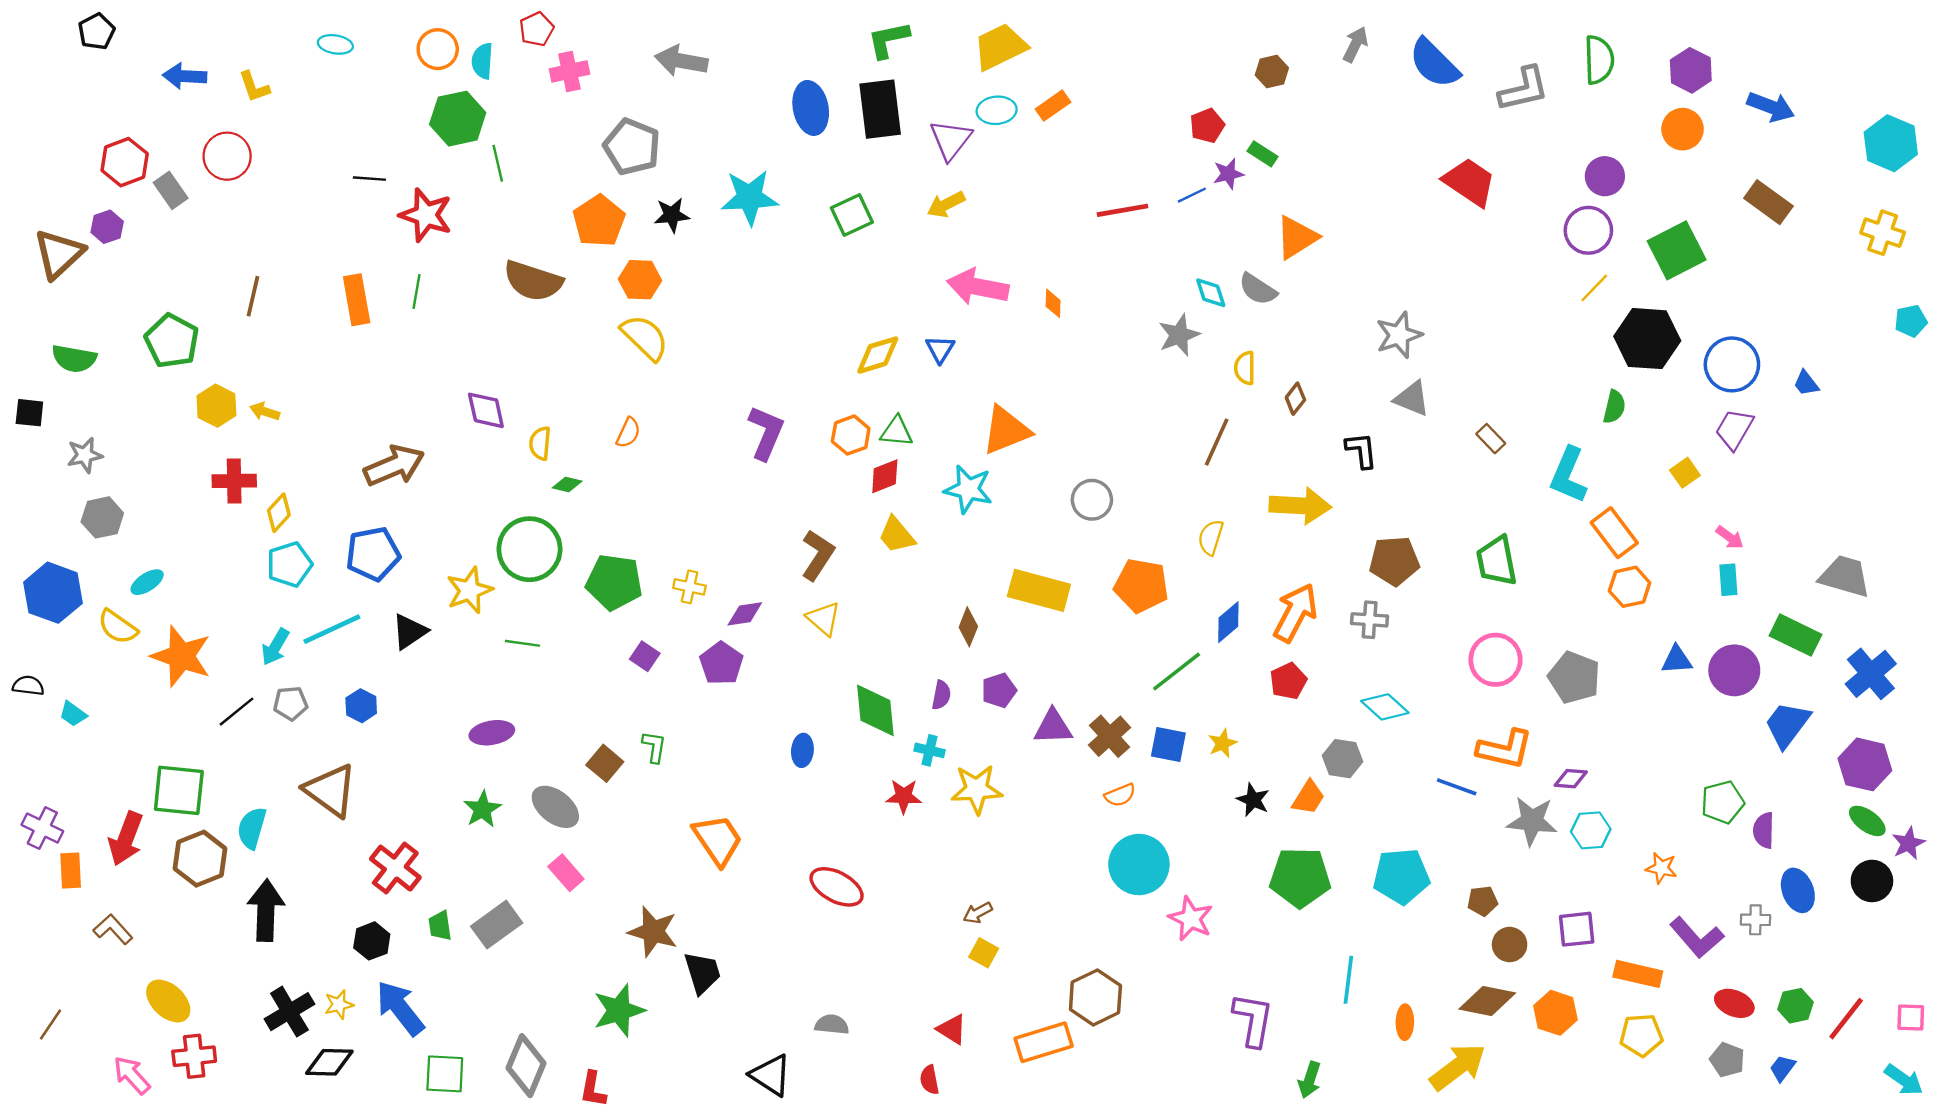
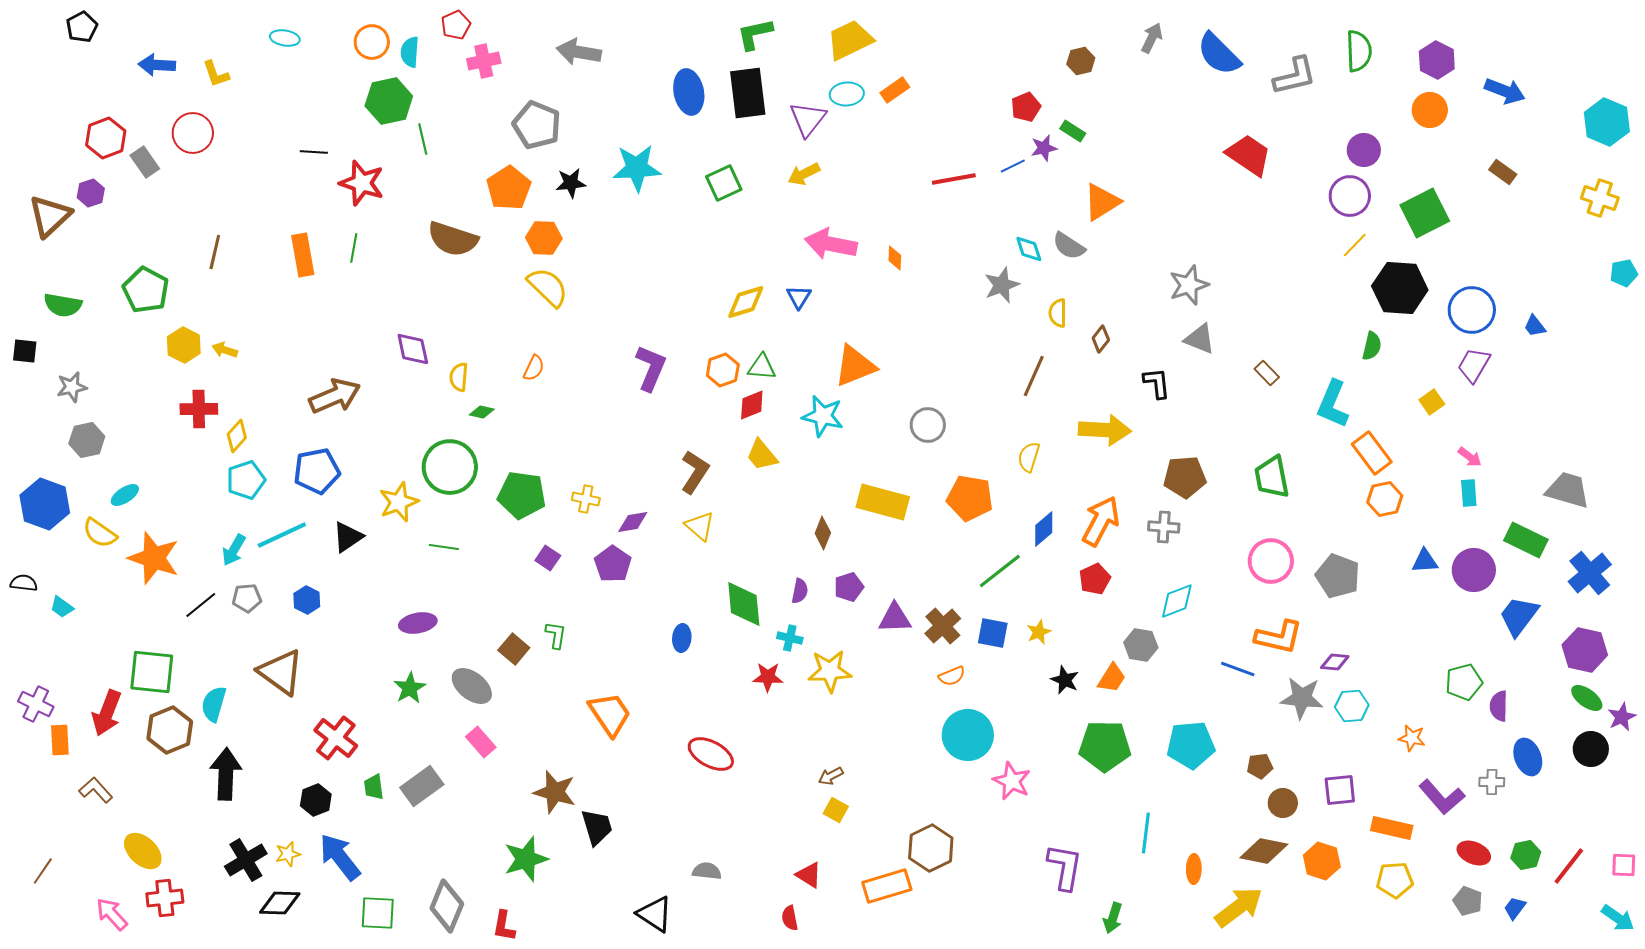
brown rectangle: (1768, 202) -> (1503, 172), size x0.7
cyan diamond: (1385, 707) -> (1177, 601), turned -63

